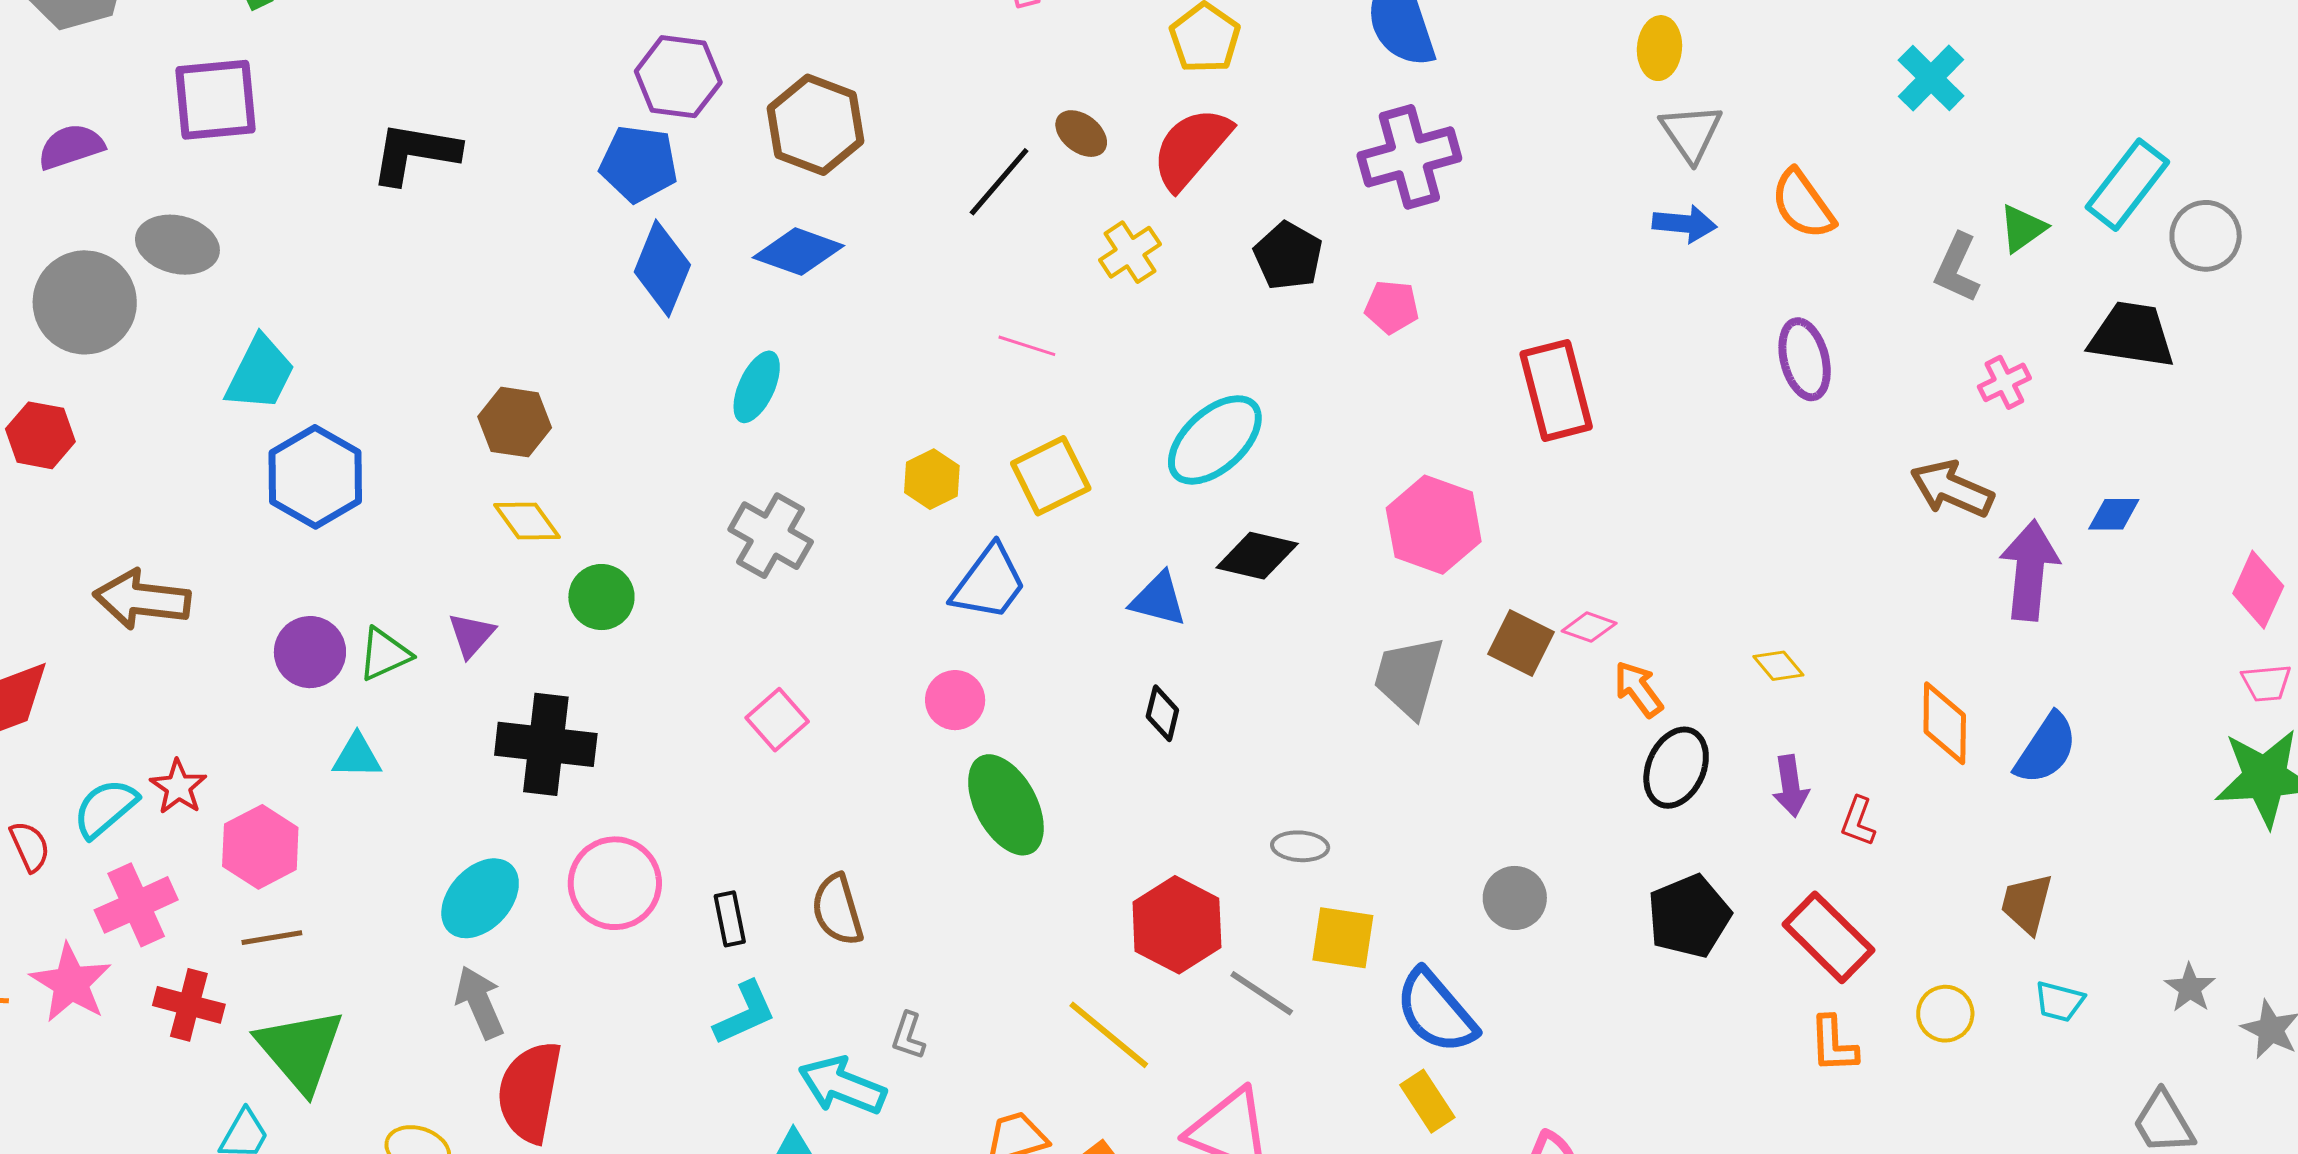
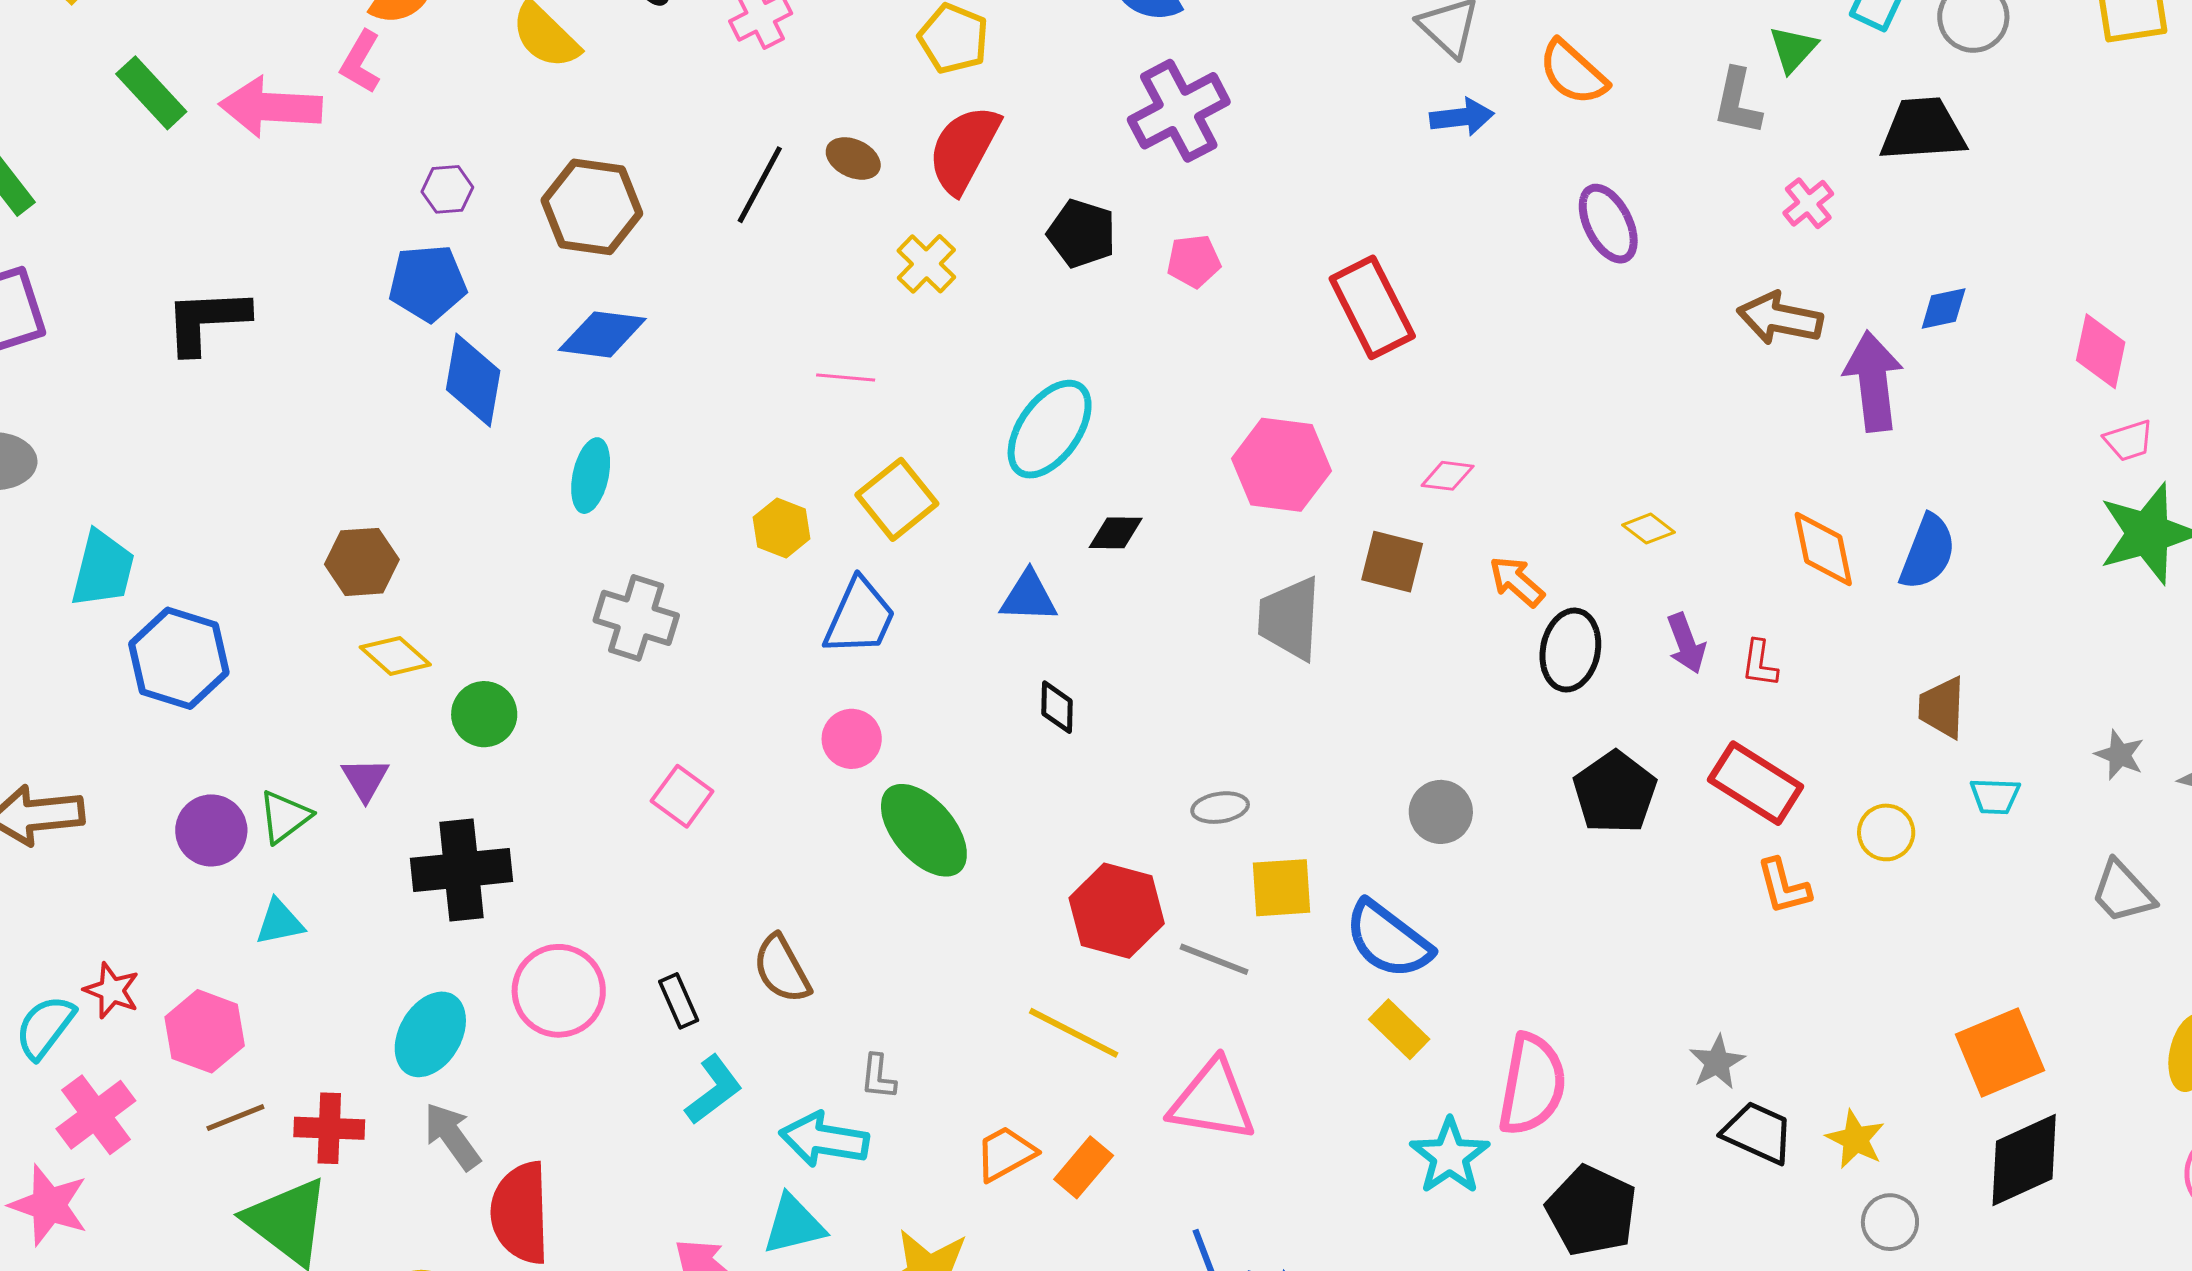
purple hexagon: (678, 77) -> (447, 189), size x0.6
black line: (999, 182) -> (760, 185), moved
black diamond: (1257, 556) -> (1116, 533), size x0.7
pink diamond: (1589, 627) -> (1448, 476), moved
red cross: (189, 1005) -> (329, 1128), moved

